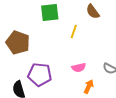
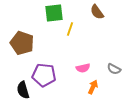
yellow line: (74, 32) -> (70, 29), moved

